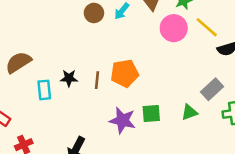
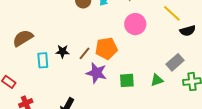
pink circle: (174, 28) -> (135, 24), moved
brown line: (97, 80) -> (85, 53), turned 32
purple star: (122, 120) -> (96, 73), moved

